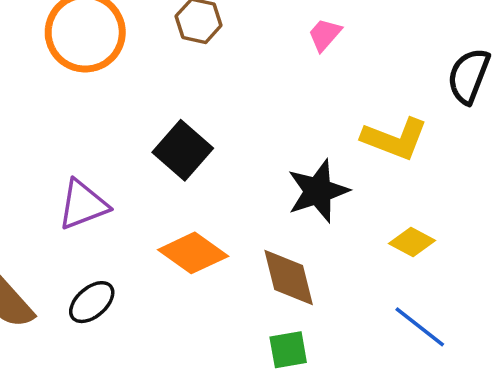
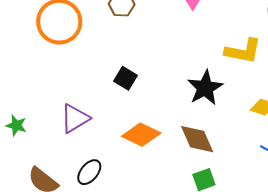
black square: (183, 150) -> (125, 78), size x0.7

